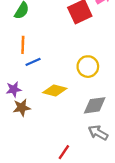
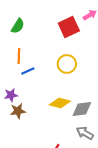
yellow circle: (88, 67) -> (67, 64), moved
yellow diamond: (55, 90) -> (60, 103), moved

